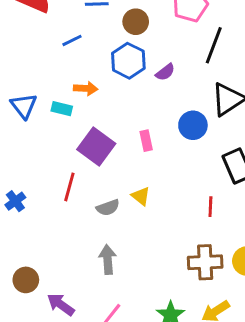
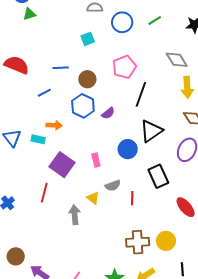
red line: (210, 207) -> (132, 198), moved
gray semicircle: (108, 208) -> (113, 185), moved
gray arrow: (108, 259) -> (75, 215), moved

